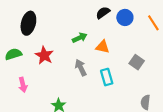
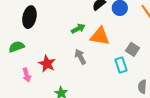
orange triangle: (103, 47) -> (100, 36), size x1.5
red star: (44, 55) -> (47, 64), moved
cyan rectangle: (107, 77) -> (121, 65), moved

